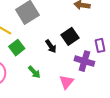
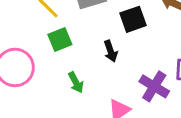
black square: (70, 36) -> (133, 19), moved

